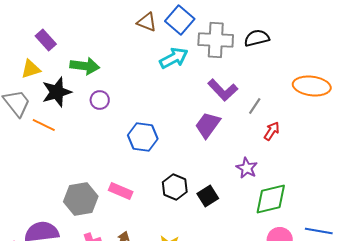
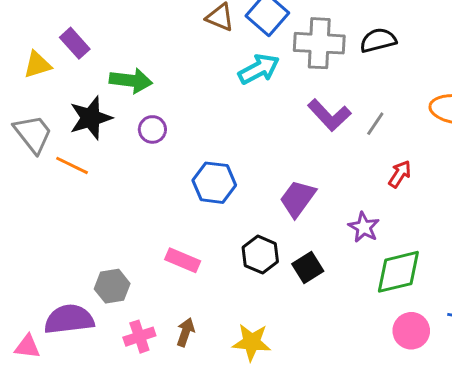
yellow triangle: (31, 69) -> (37, 65), moved
gray line: (255, 106) -> (375, 124), moved
purple trapezoid: (208, 125) -> (298, 198), moved
gray hexagon: (81, 199) -> (112, 286), moved, size x0.7

